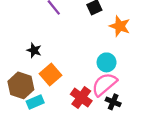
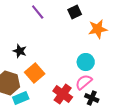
orange star: (120, 26) -> (98, 29), turned -30
pink semicircle: (104, 84) -> (84, 82), size x0.7

